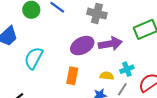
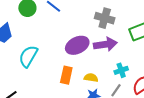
gray cross: (97, 14) -> (105, 18), moved
yellow semicircle: (107, 76) -> (91, 78), moved

